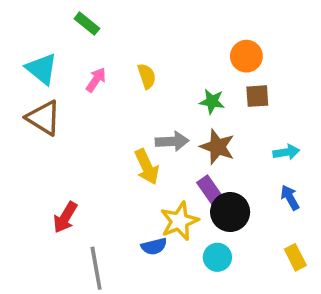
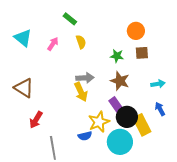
green rectangle: (87, 24) -> (70, 19), moved
brown triangle: (43, 118) -> (24, 88), moved
gray arrow: (172, 141) -> (85, 78), moved
cyan circle: (217, 257) -> (120, 142), size x1.6
yellow rectangle: (295, 257) -> (142, 125), moved, size x1.5

